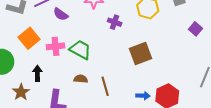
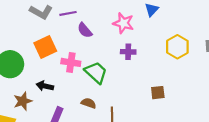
purple cross: (115, 22) -> (128, 52), moved, turned -32
brown square: (141, 54) -> (158, 93), size x0.6
black arrow: (37, 73) -> (45, 86), turned -91

